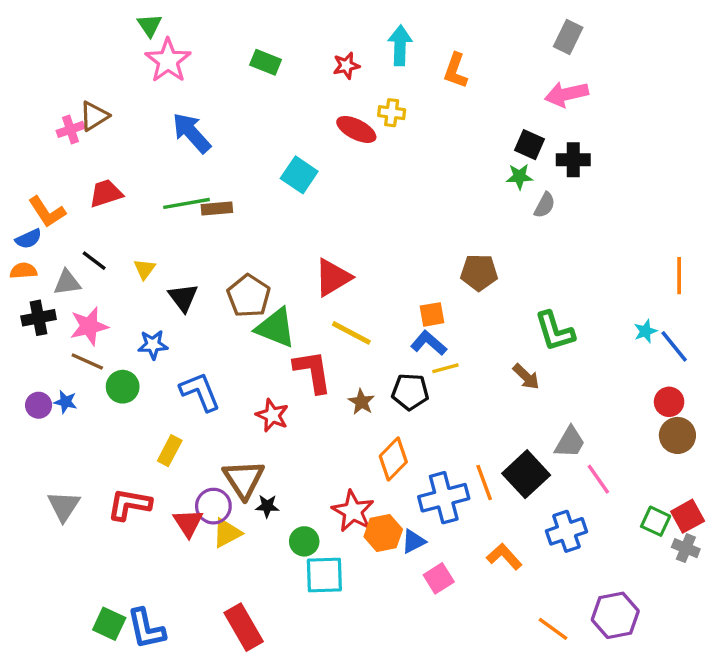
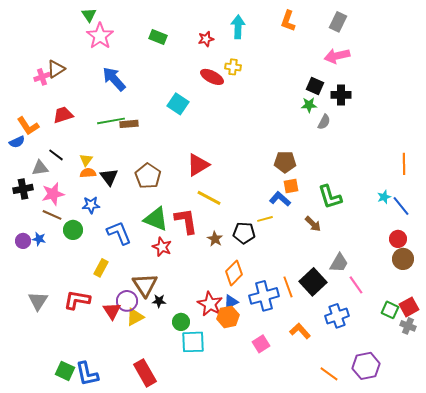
orange L-shape: (456, 71) -> (288, 21), moved
orange semicircle: (23, 271) -> (88, 173), moved
orange square: (432, 314) -> (291, 186), moved
green triangle: (276, 328) -> (156, 219), moved
blue L-shape: (429, 343) -> (280, 199), moved
blue triangle: (413, 541) -> (231, 302), moved

